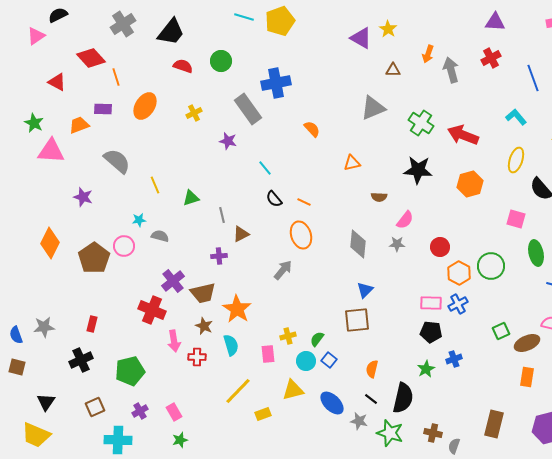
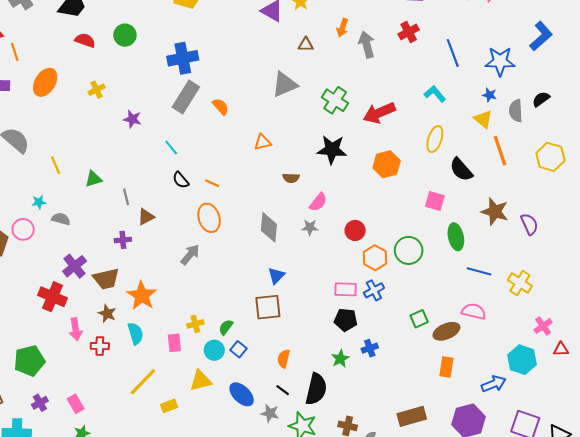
gray rectangle: (248, 109) -> (186, 97), moved, turned 68
red arrow: (463, 135) -> (379, 113), turned -44
brown rectangle: (494, 424) -> (412, 416), turned 60

